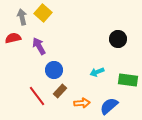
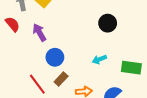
red semicircle: (13, 38) -> (13, 24), turned 63
black circle: (118, 39) -> (108, 23), moved

